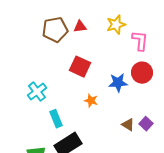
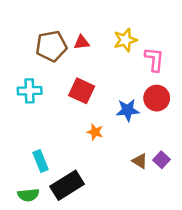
cyan cross: (37, 92) -> (30, 91), moved, turned 36
cyan rectangle: (56, 119) -> (40, 161), moved

